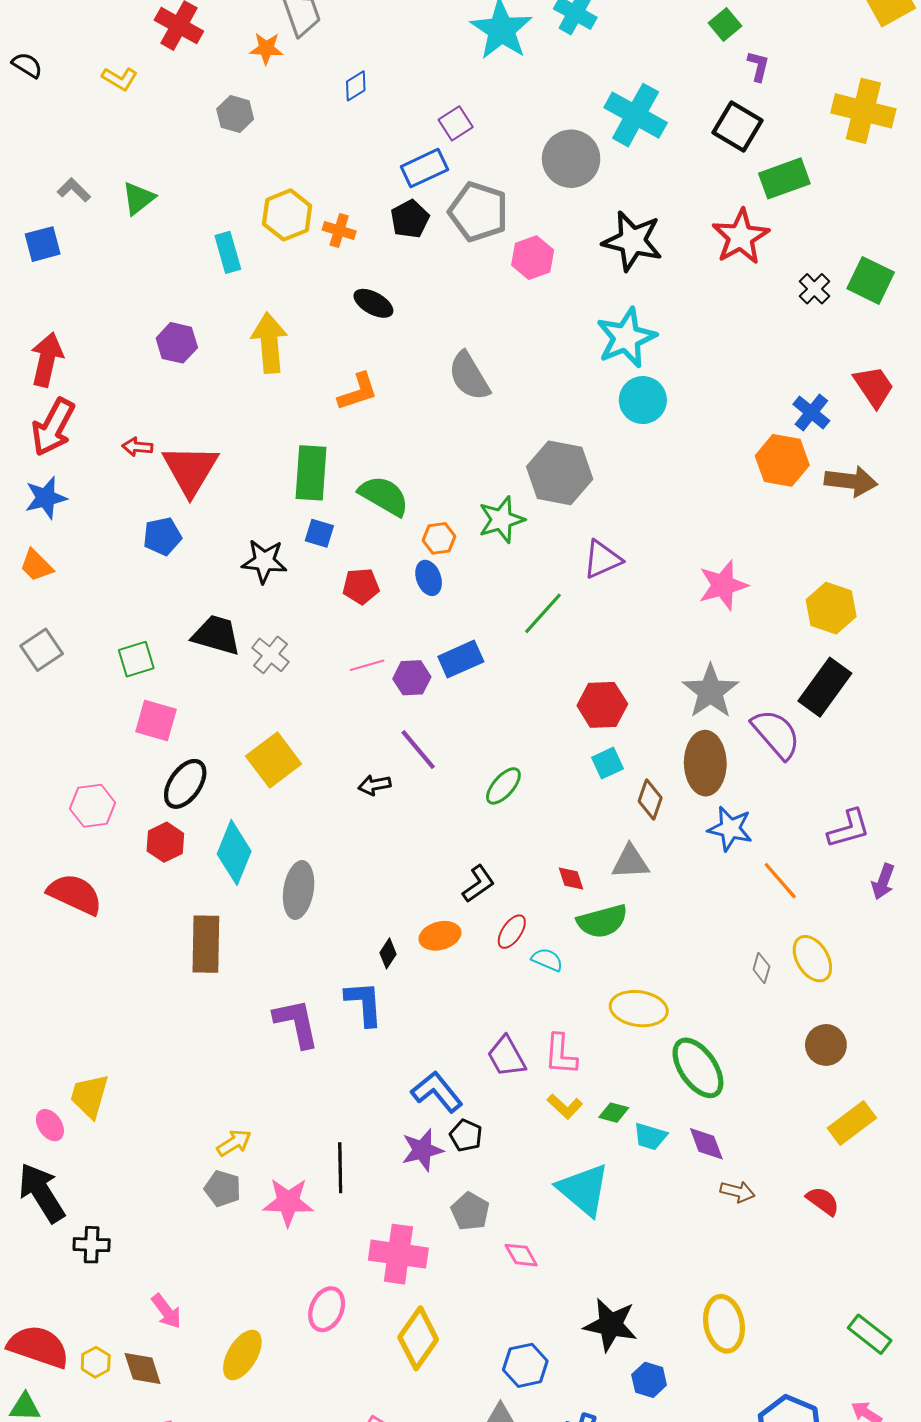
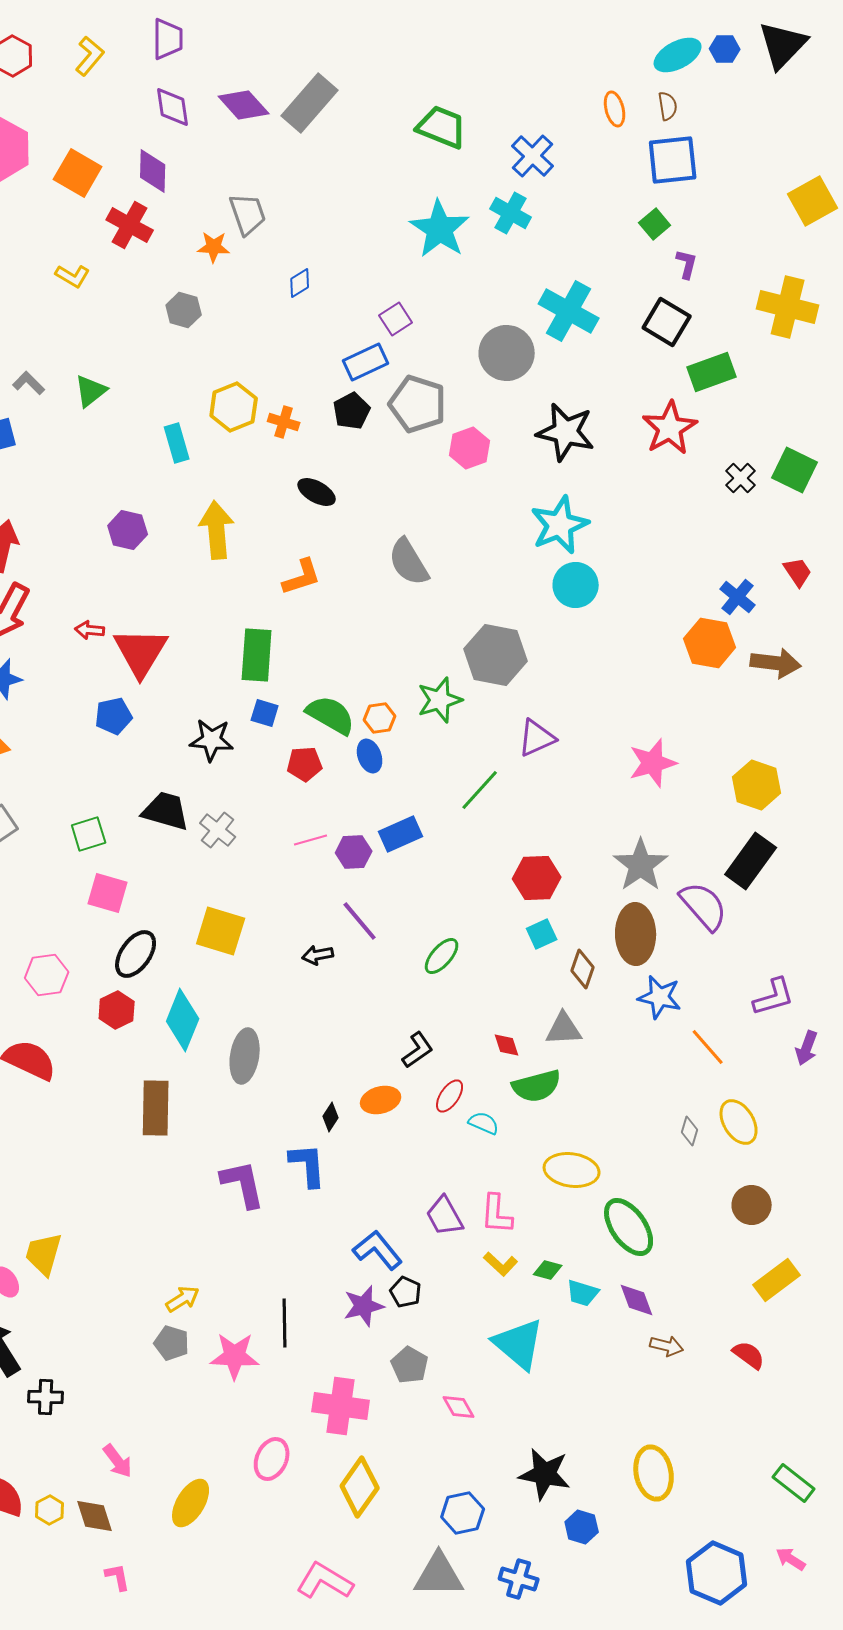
red trapezoid: (874, 387) -> (798, 572), size x0.7
green semicircle: (384, 496) -> (331, 715), moved
yellow square: (274, 760) -> (221, 931), turned -36

